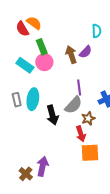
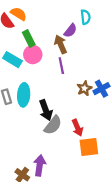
purple semicircle: (85, 52) -> (70, 31), moved
purple line: (79, 87) -> (61, 66), moved
gray semicircle: (73, 105) -> (53, 125), moved
brown star: (88, 118) -> (84, 88), moved

